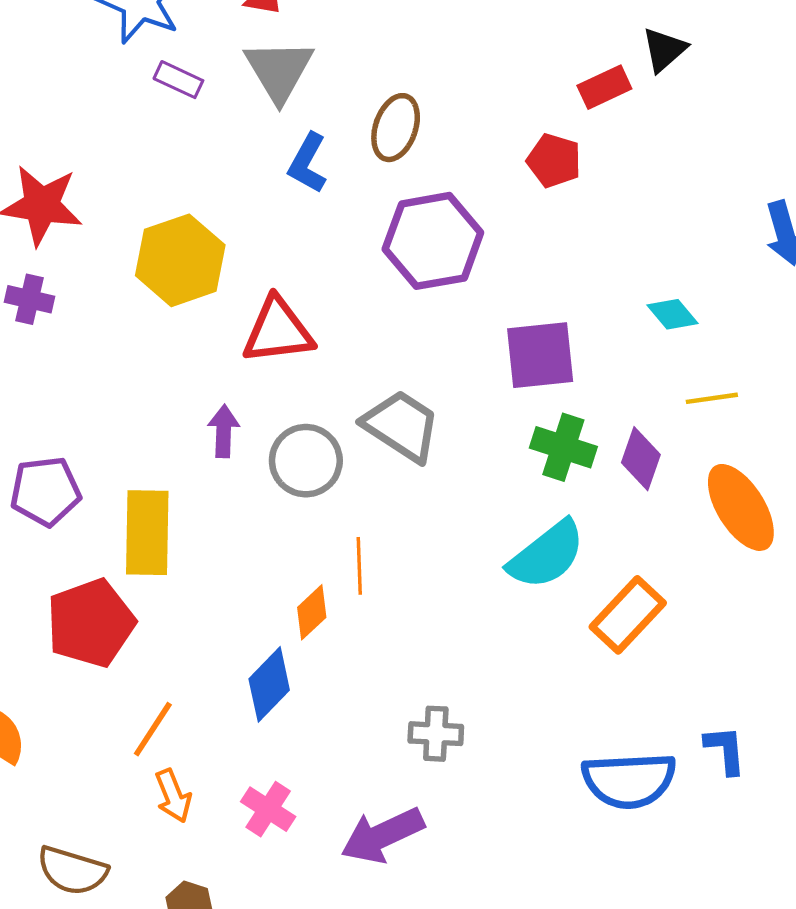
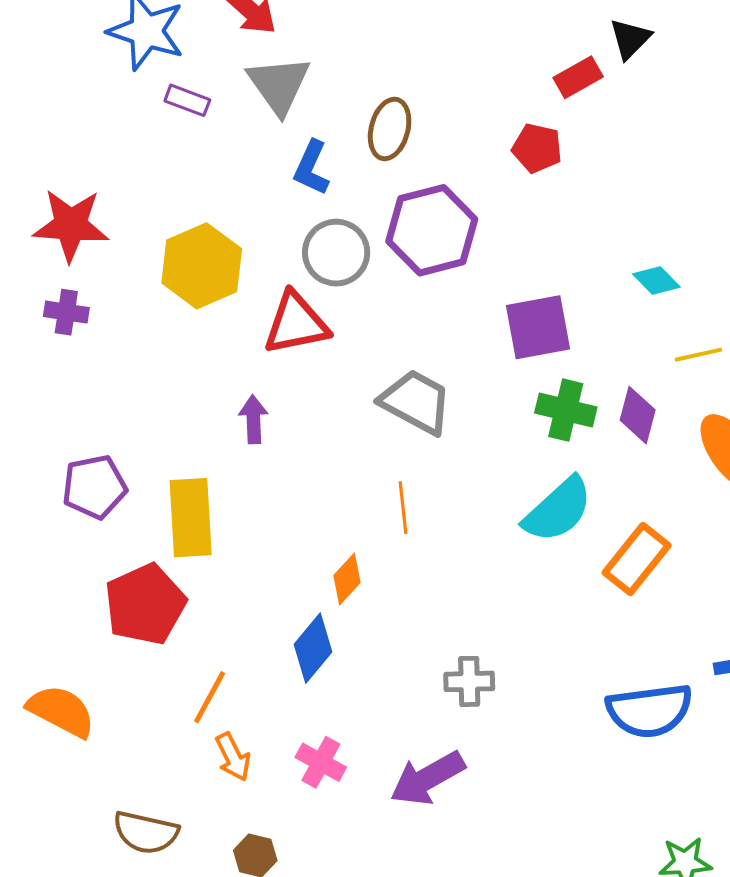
gray circle: (306, 461) -> (336, 253), moved
orange line: (359, 566) -> (403, 508), moved

